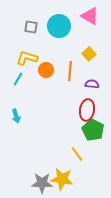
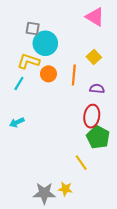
cyan circle: (59, 26) -> (45, 43), moved
cyan arrow: (16, 116) -> (17, 122), turned 80
yellow star: (62, 179) -> (65, 189), size x0.6

